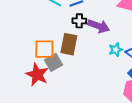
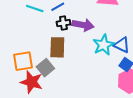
orange square: (44, 49) -> (23, 61), moved
cyan star: (116, 50) -> (103, 45), size x1.5

